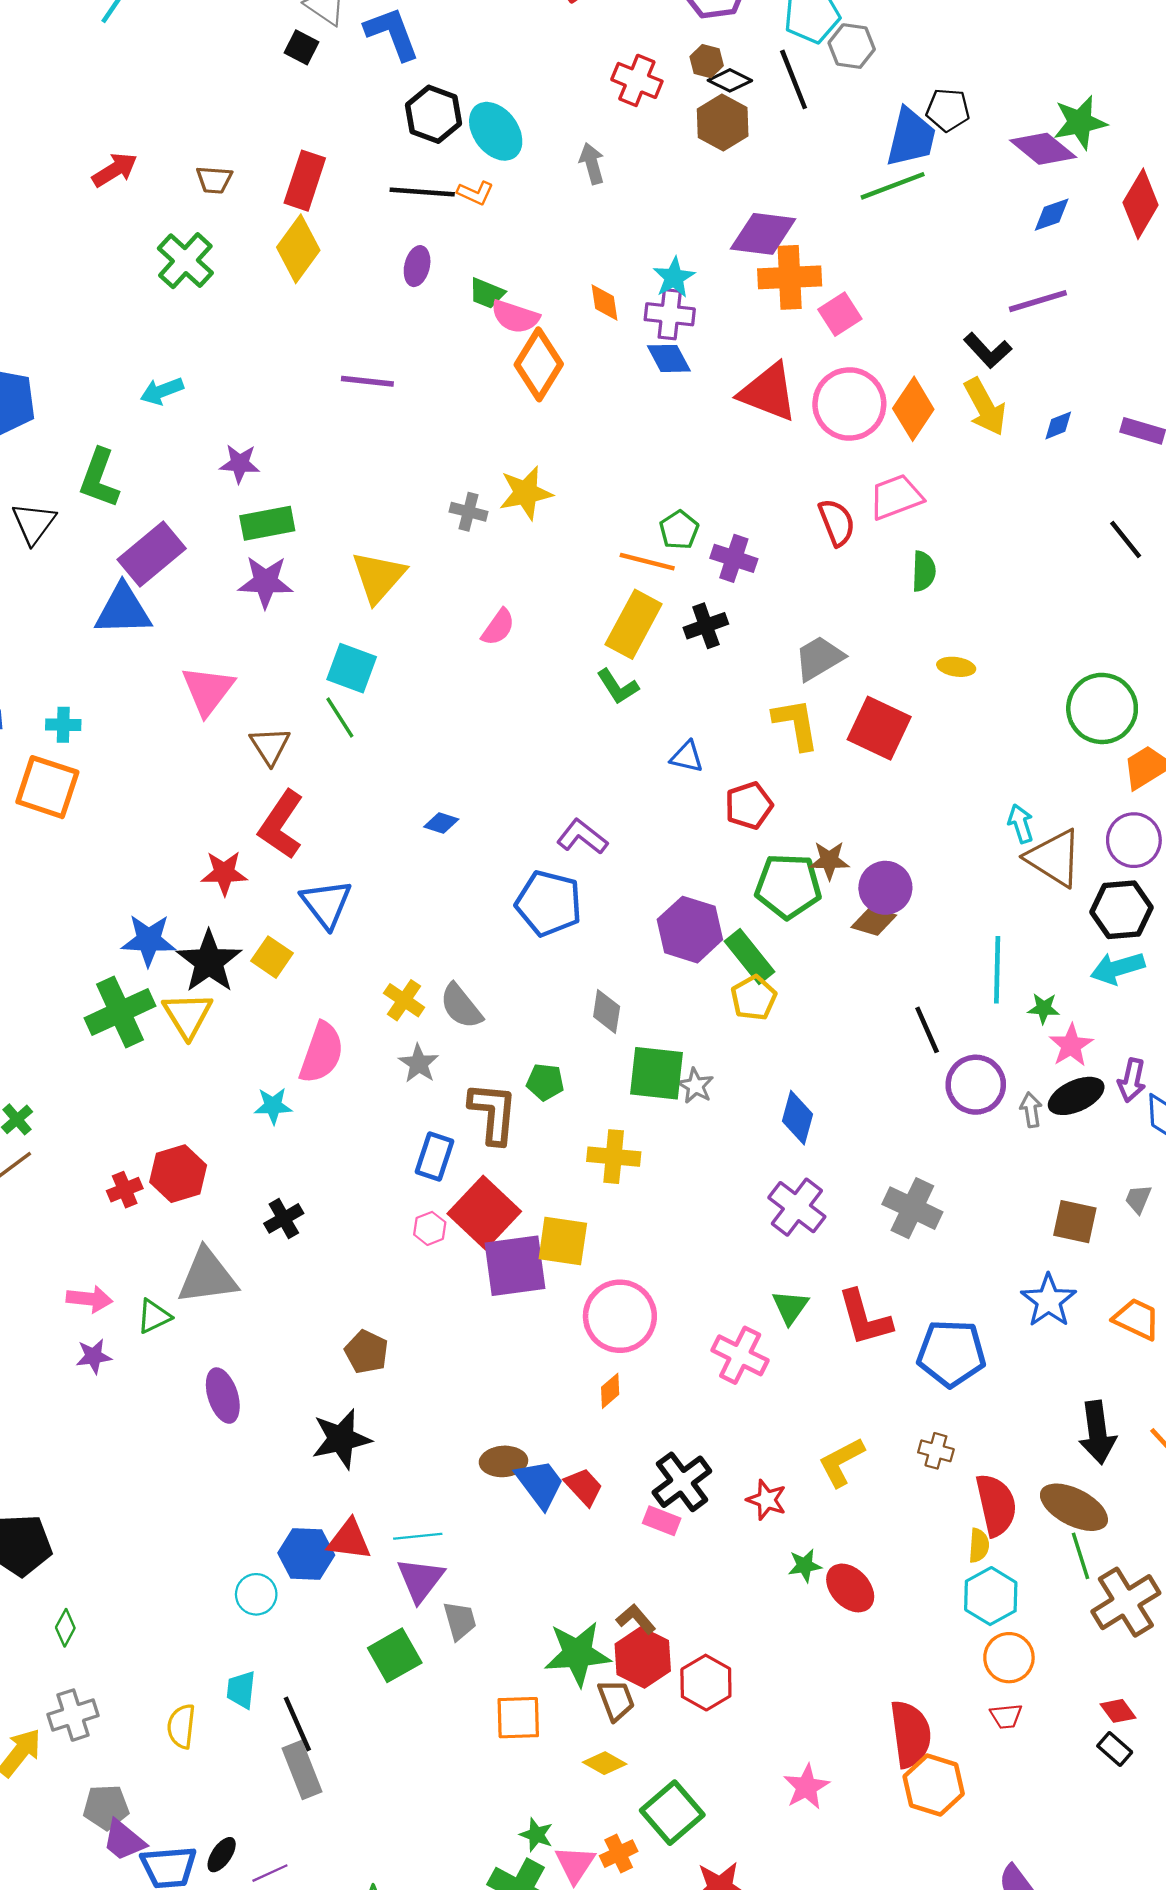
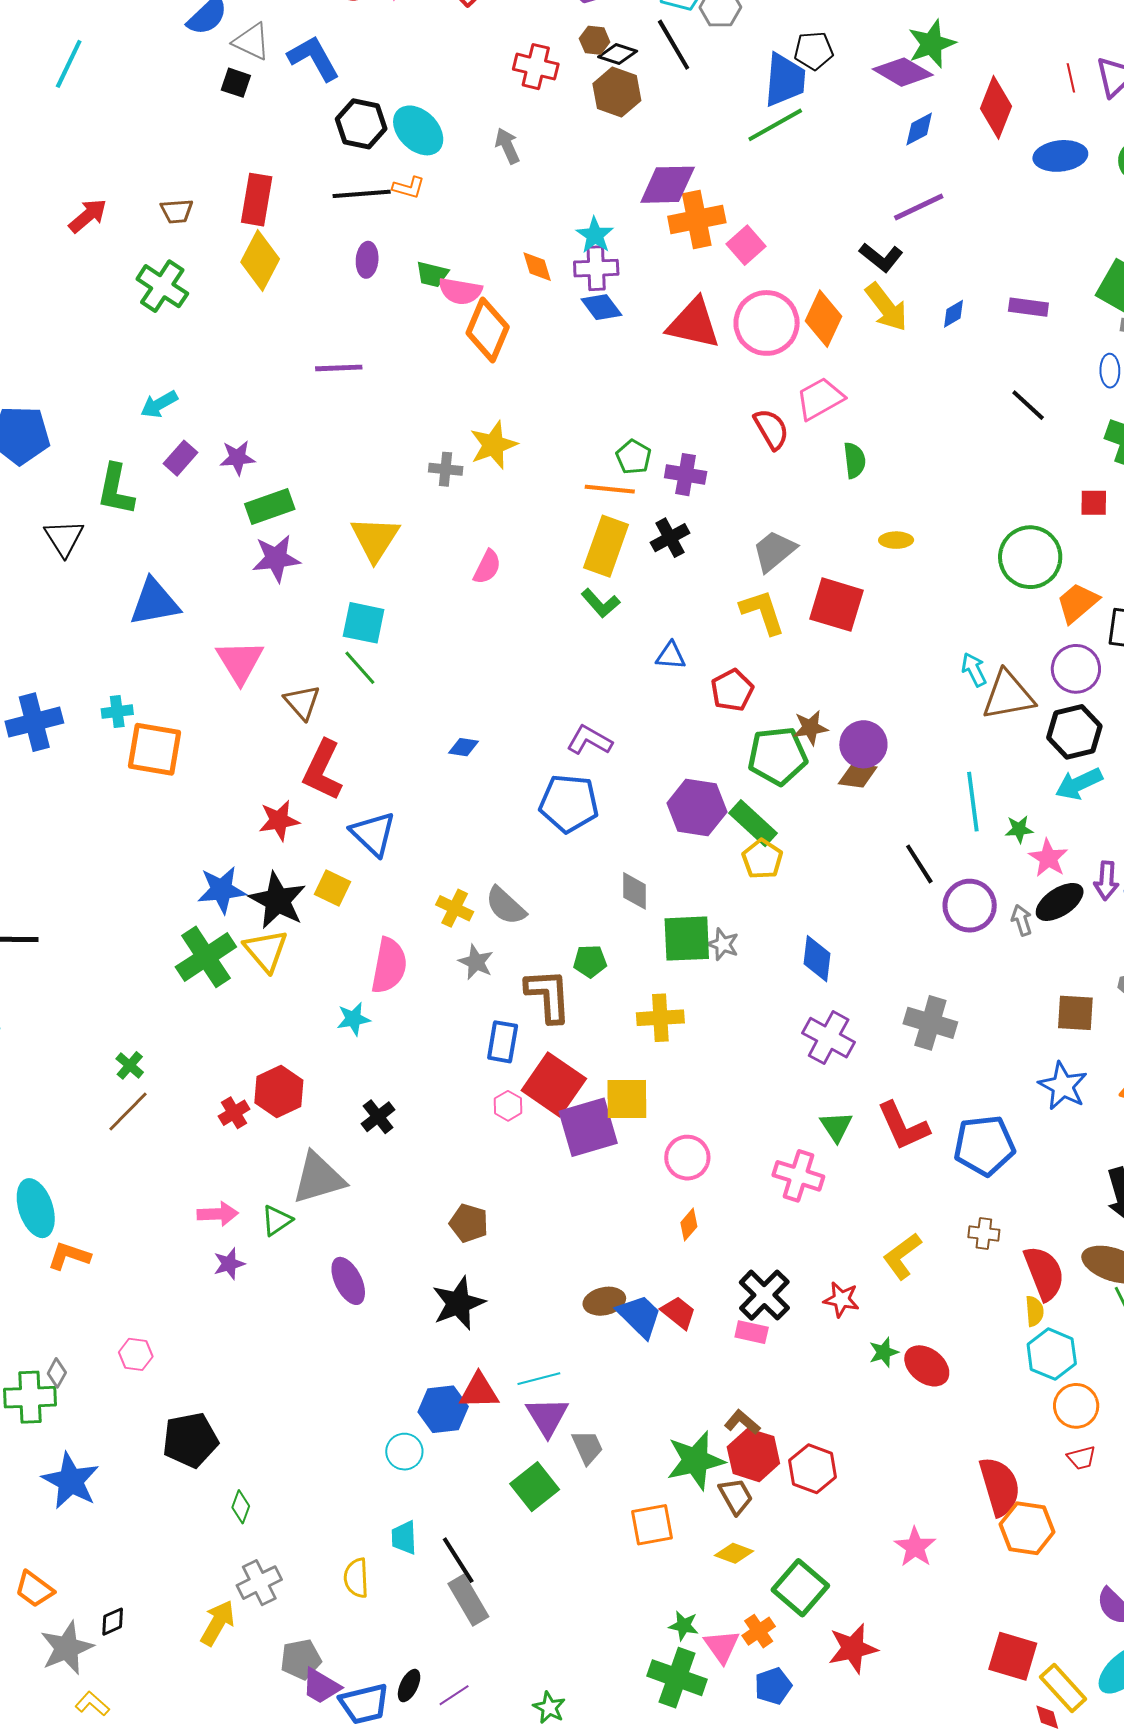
purple rectangle: (152, 554) -> (180, 458), moved, size x0.6
orange square: (47, 787) -> (154, 749), moved
brown triangle: (1054, 858) -> (1008, 695), turned -34
pink circle: (620, 1316) -> (687, 1158), size x0.7

